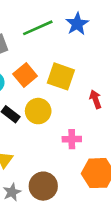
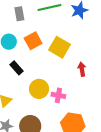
yellow circle: (38, 111) -> (39, 89), moved

